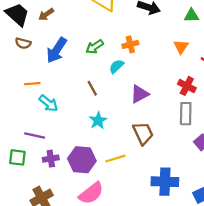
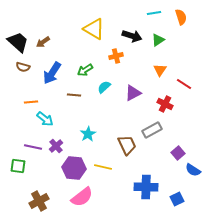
green triangle: (191, 16) -> (158, 40), moved, turned -32
orange cross: (130, 44) -> (116, 56), moved
brown line: (92, 88) -> (74, 95), moved, turned -56
purple triangle: (140, 94) -> (133, 93), moved
gray rectangle: (186, 114) -> (152, 130), moved, turned 60
purple cross: (51, 159) -> (56, 146), moved, turned -32
yellow line: (115, 159) -> (103, 167), turned 30

